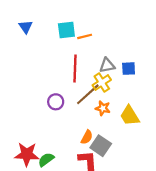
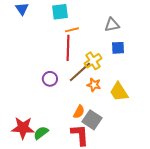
orange line: (85, 36) -> (72, 30), moved
gray triangle: (107, 65) -> (112, 25), moved

